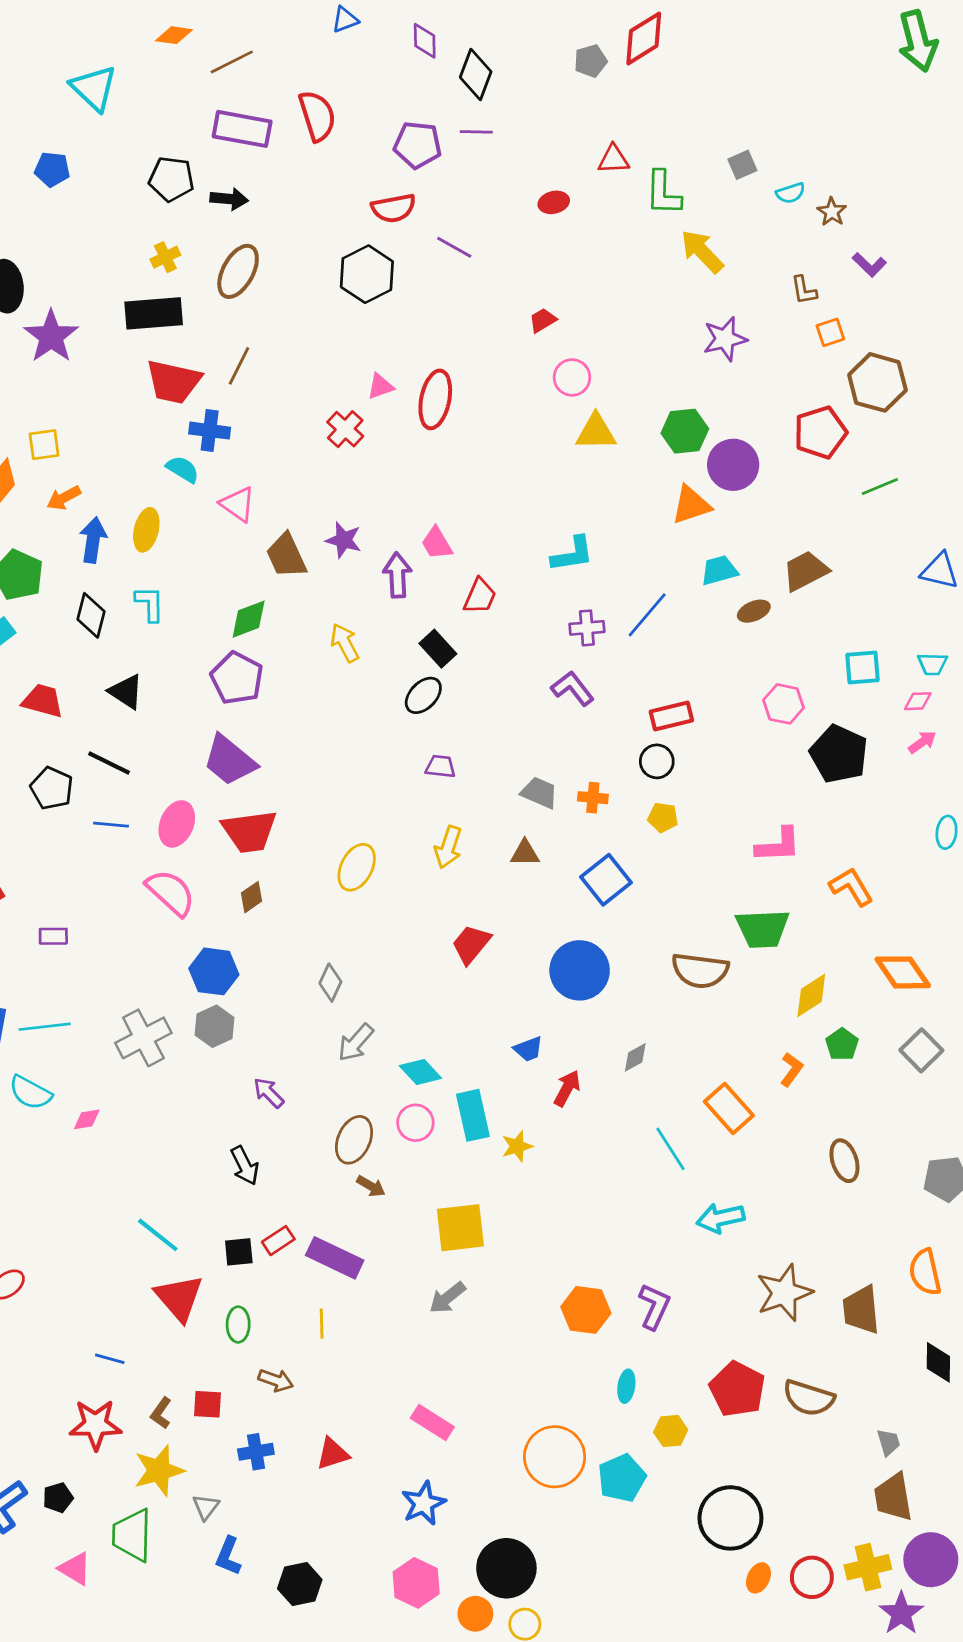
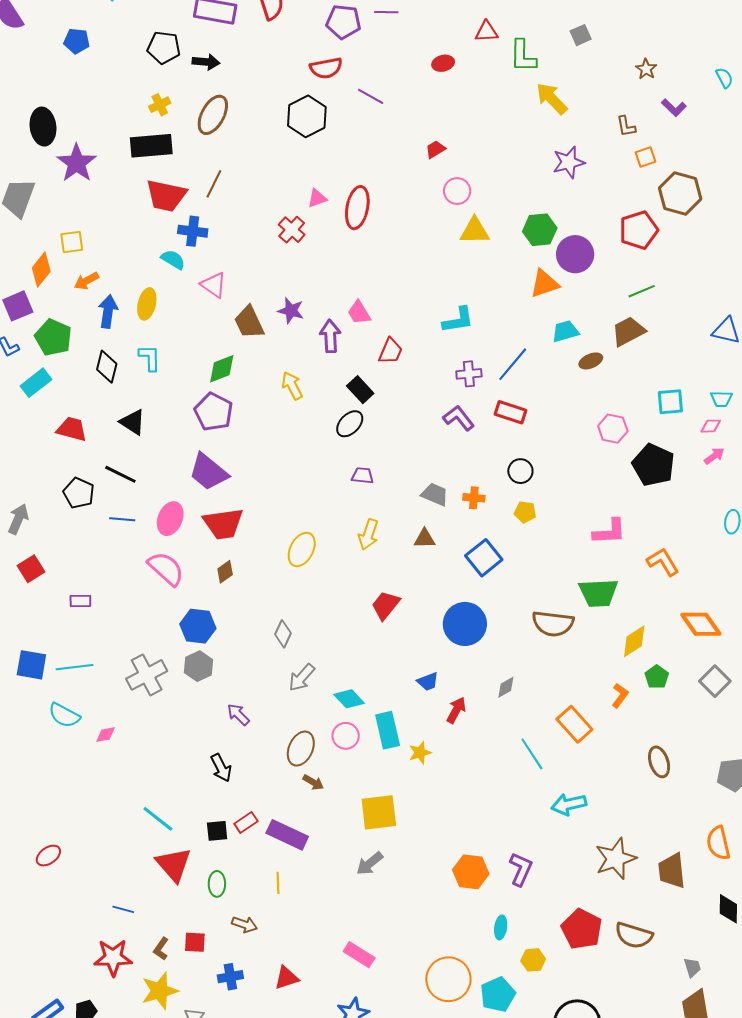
cyan semicircle: (791, 193) -> (724, 78), moved, turned -100
green line: (880, 487) -> (642, 291), moved
red rectangle: (671, 716) -> (511, 412), moved, turned 32

